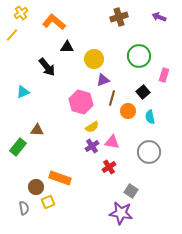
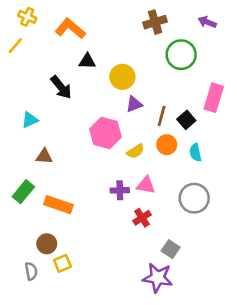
yellow cross: (21, 13) -> (27, 17), turned -32
green circle: (139, 56) -> (181, 55), moved
pink rectangle: (164, 75) -> (214, 98), size x1.5
brown line: (112, 98) -> (162, 116), moved
yellow semicircle: (92, 127) -> (135, 151), moved
brown triangle: (37, 130) -> (44, 156), moved
purple cross: (92, 146) -> (120, 190), turned 32
orange rectangle: (60, 178) -> (58, 205), moved

